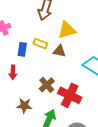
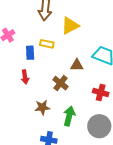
brown triangle: (59, 51) -> (77, 65), moved
red cross: (70, 95) -> (101, 93), moved, size x0.7

